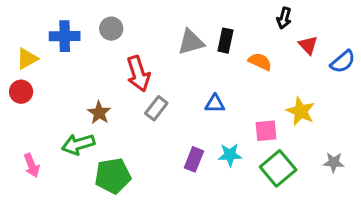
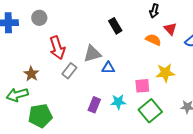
black rectangle: (225, 41) -> (115, 26), turned -42
gray triangle: (191, 42) -> (92, 54), moved
orange semicircle: (260, 62) -> (153, 40), moved
yellow star: (301, 111) -> (165, 73), turned -30

